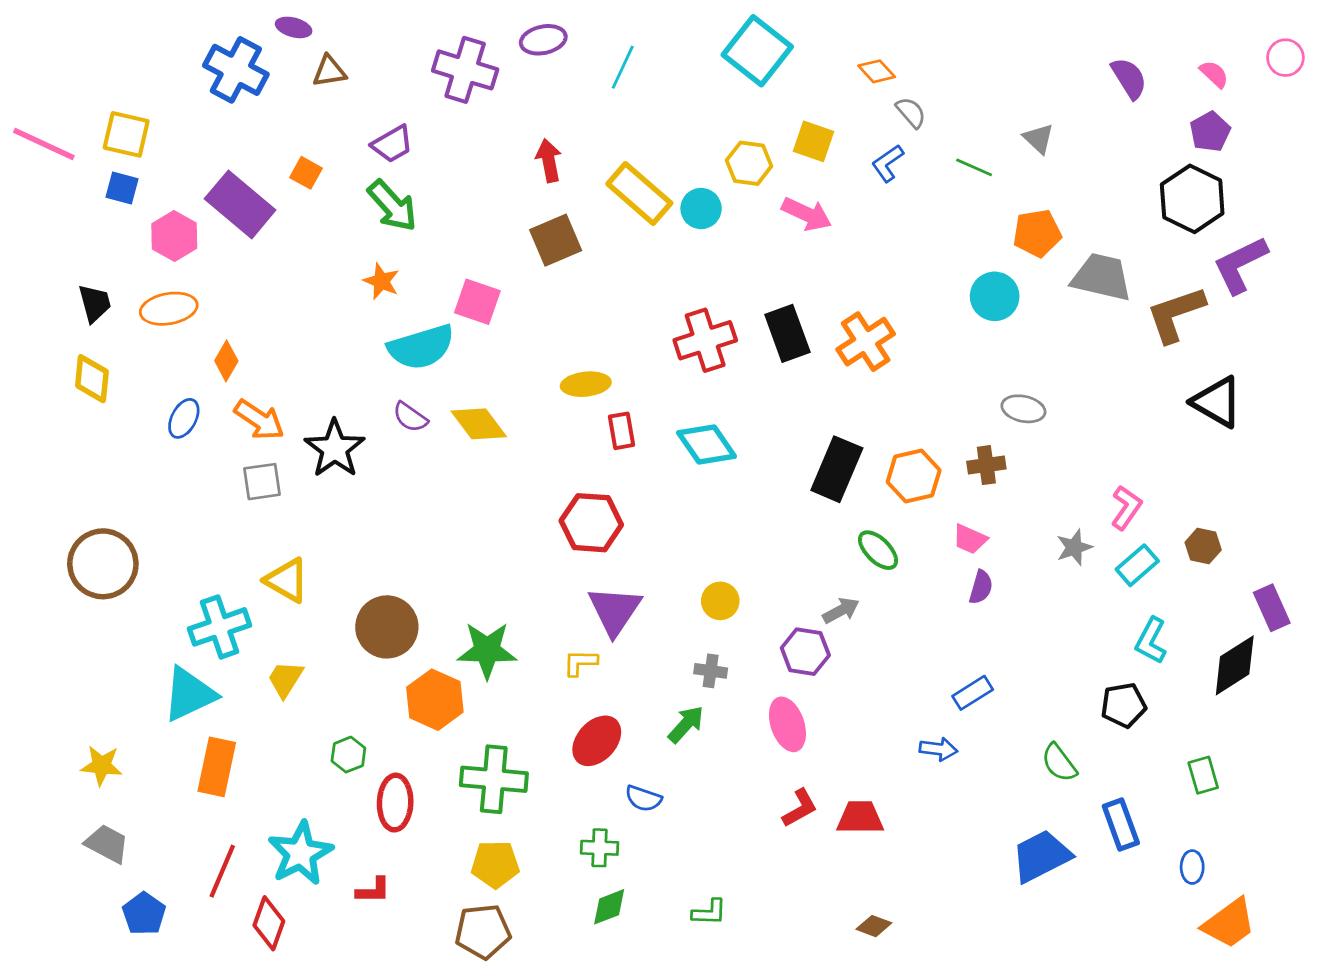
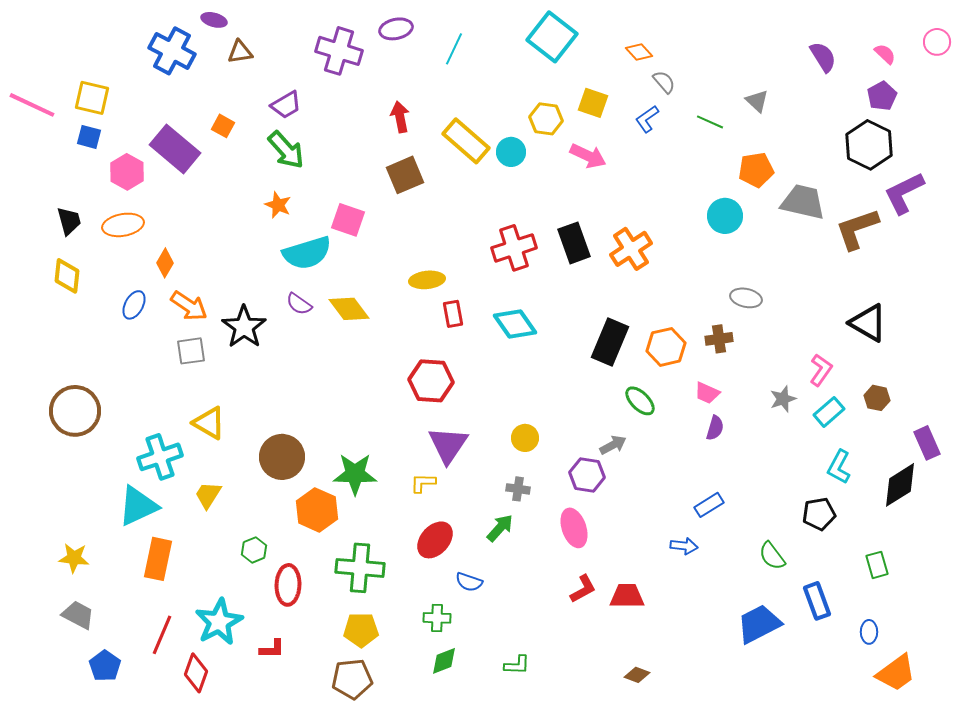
black triangle: (1217, 402) -> (868, 323), moved

